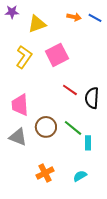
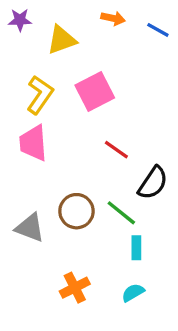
orange arrow: (74, 17) -> (113, 18), moved
black semicircle: (92, 98) -> (153, 183), moved, turned -150
pink trapezoid: (20, 105) -> (33, 143), moved
cyan rectangle: (88, 143) -> (136, 248), moved

